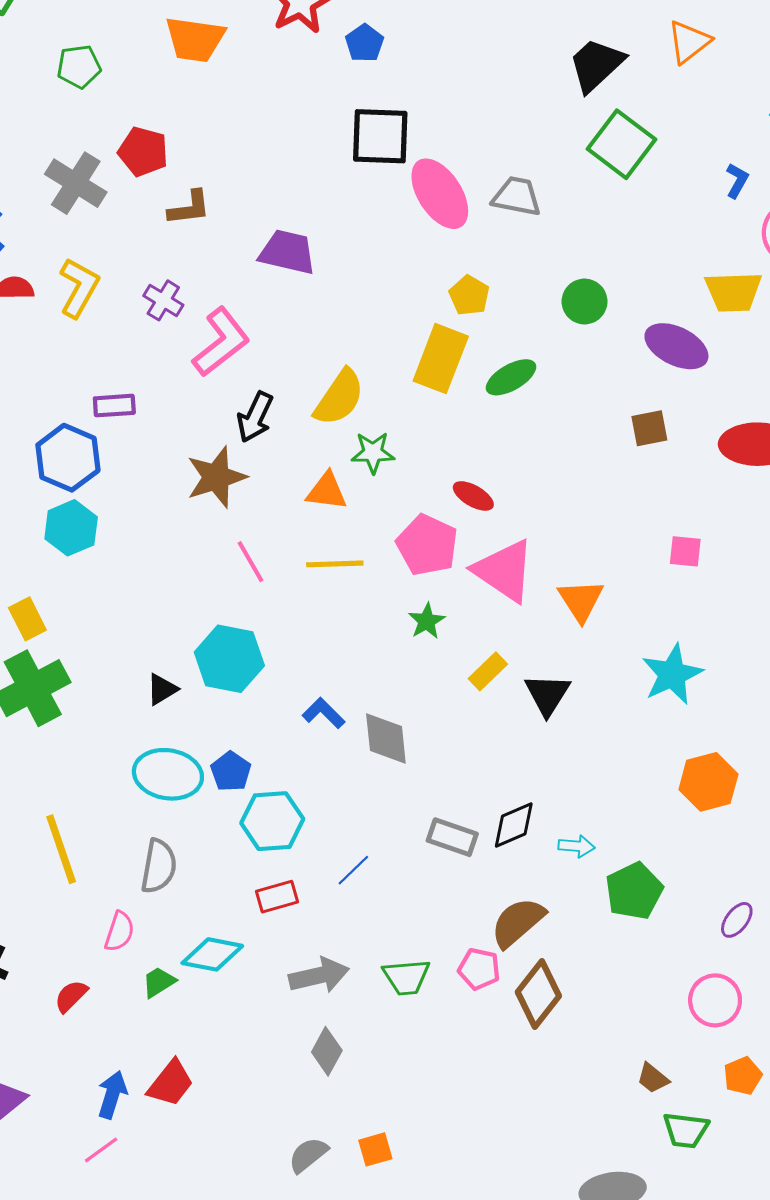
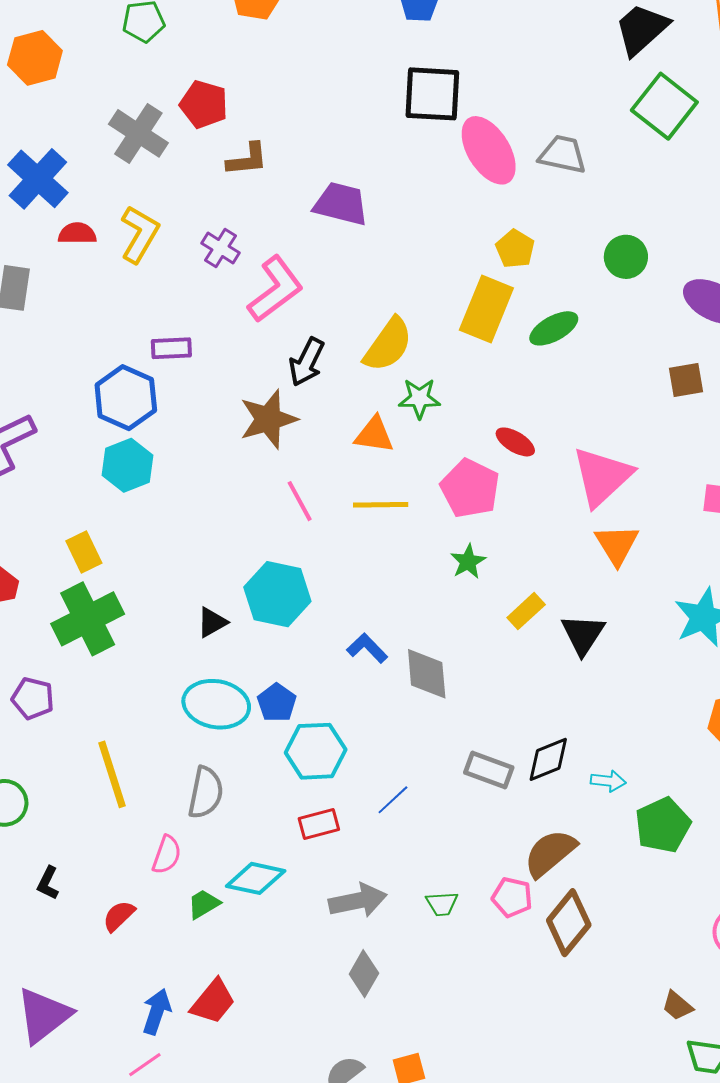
pink triangle: (504, 571) -> (602, 477), moved, turned 42
green trapezoid: (406, 977) -> (442, 904), size x0.7

